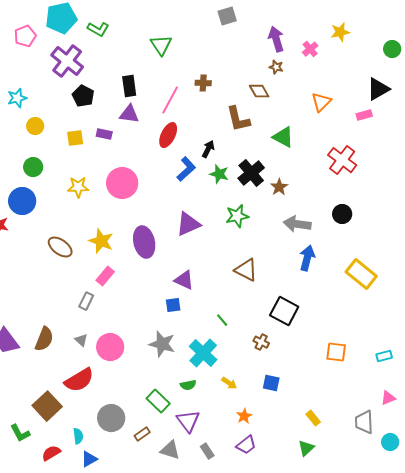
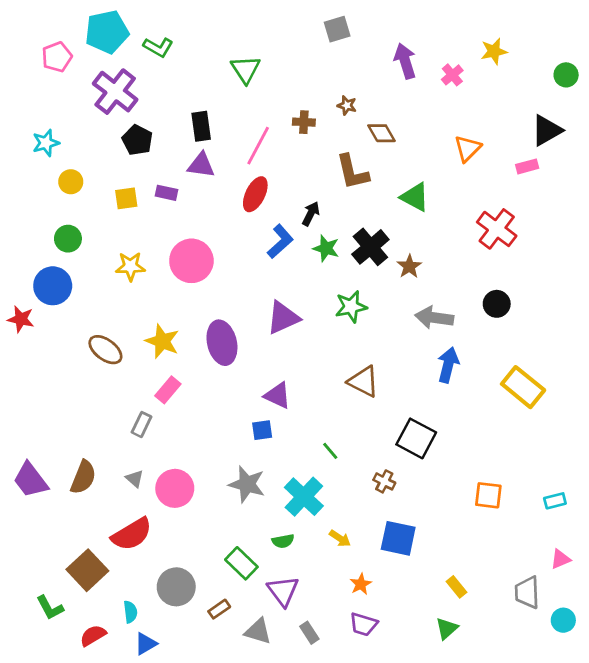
brown star: (276, 67) -> (347, 105), moved
blue square: (271, 383) -> (398, 538), size x1.5
purple trapezoid: (246, 445) -> (363, 624), turned 55

